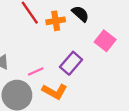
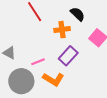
orange cross: (56, 21) -> (62, 30), moved

